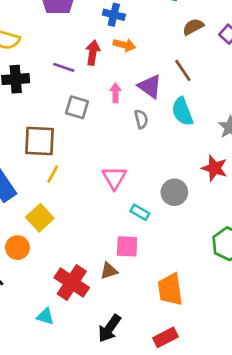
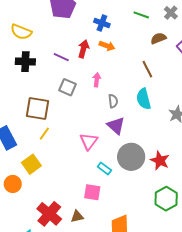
purple triangle: (150, 86) -> (116, 126), moved
red star: (214, 168) -> (160, 160), moved
gray circle: (174, 192) -> (131, 157), size x1.4
brown triangle: (109, 271) -> (77, 216), moved

